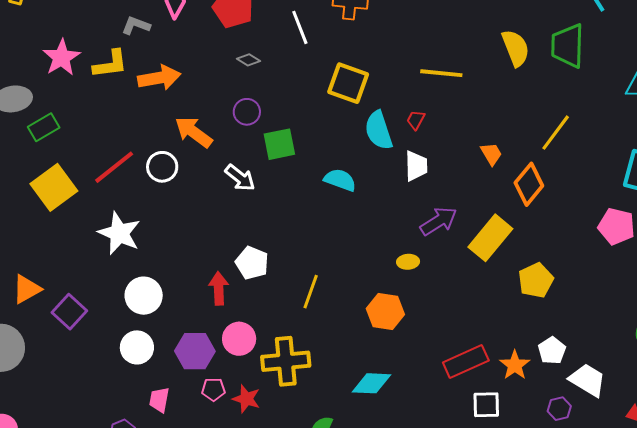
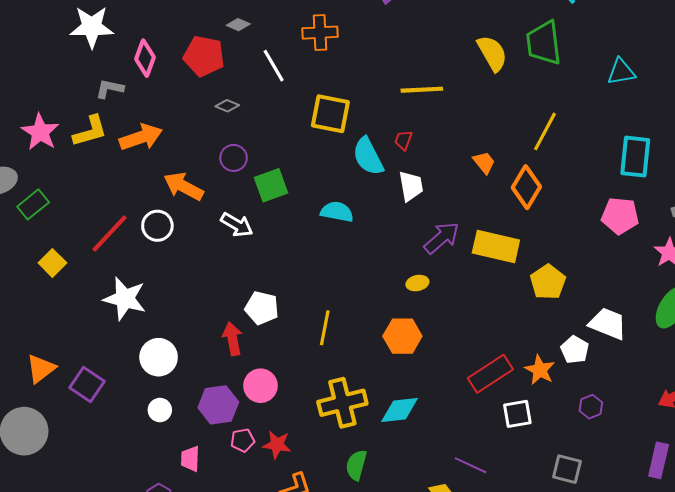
yellow square: (54, 187) -> (52, 263), size x0.6
yellow rectangle: (490, 238) -> (496, 247), turned 72
white circle: (137, 347) -> (160, 410), size x0.7
yellow cross: (286, 361) -> (342, 403), moved
white trapezoid: (588, 380) -> (608, 324), moved

